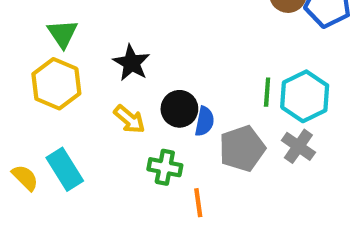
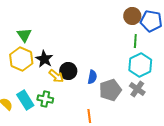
black star: (131, 63) -> (44, 59), moved
green line: (267, 92) -> (135, 41), moved
black circle: (179, 109) -> (68, 71), moved
green cross: (165, 167) -> (45, 99), moved

